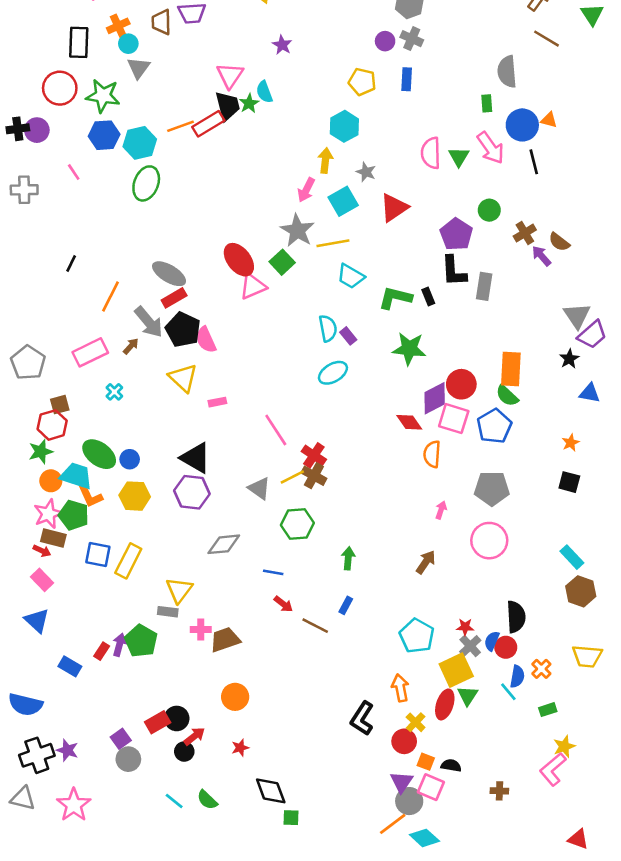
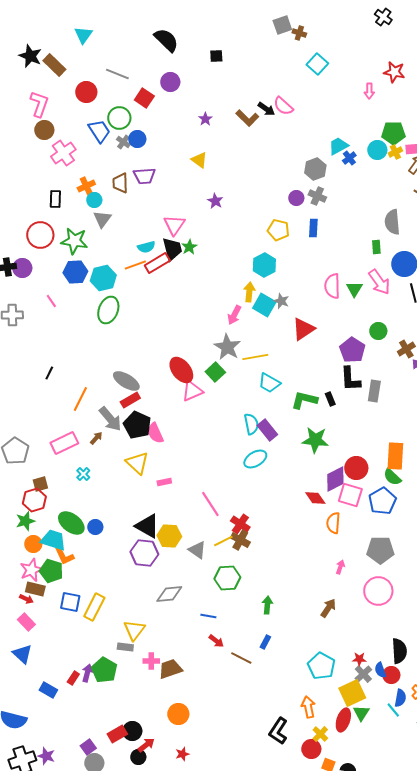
black rectangle: (79, 42) -> (55, 199), size x0.7
cyan semicircle: (264, 92) -> (146, 247), moved, turned -84
cyan square: (343, 201) -> (264, 305), moved, turned -30
purple rectangle: (348, 336) -> (267, 430), size x1.5
yellow hexagon: (135, 496) -> (169, 536), moved
blue semicircle: (492, 641) -> (380, 670), turned -42

